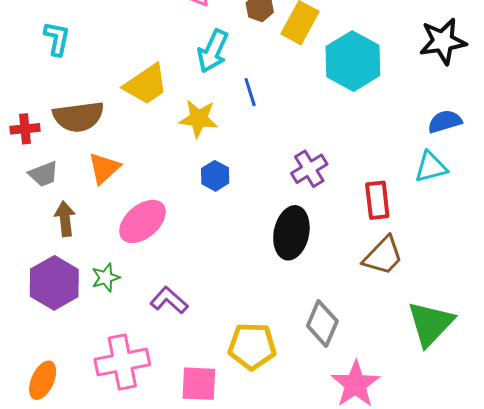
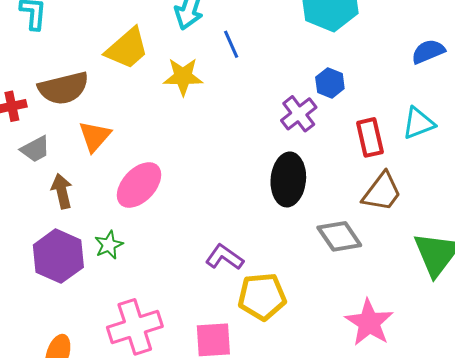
cyan triangle: (431, 167) -> (418, 123), moved
blue hexagon: (215, 176) -> (330, 83), moved
purple L-shape: (169, 300) -> (224, 257), moved
gray diamond: (322, 323) -> (339, 236), moved, turned -51

